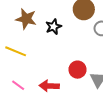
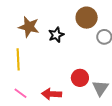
yellow line: (16, 51) -> (18, 59), turned 65

